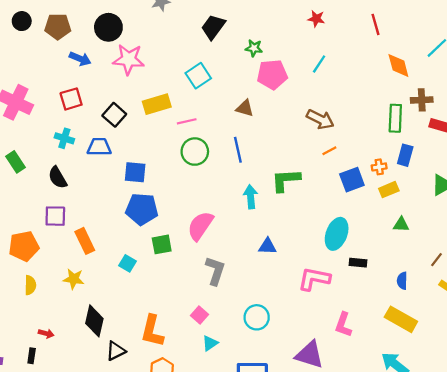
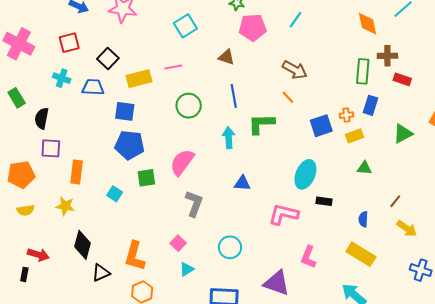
yellow rectangle: (157, 104) -> (139, 79), moved
blue line: (238, 150) -> (234, 96), moved
orange line: (329, 151) -> (288, 97), moved, turned 72
green circle: (195, 152) -> (189, 106), moved
black semicircle: (58, 178) -> (42, 118), moved, turned 40
orange rectangle: (85, 241) -> (77, 172), turned 30
yellow semicircle: (30, 285) -> (26, 210), turned 78
red arrow: (46, 333) -> (38, 255), size x1.5

